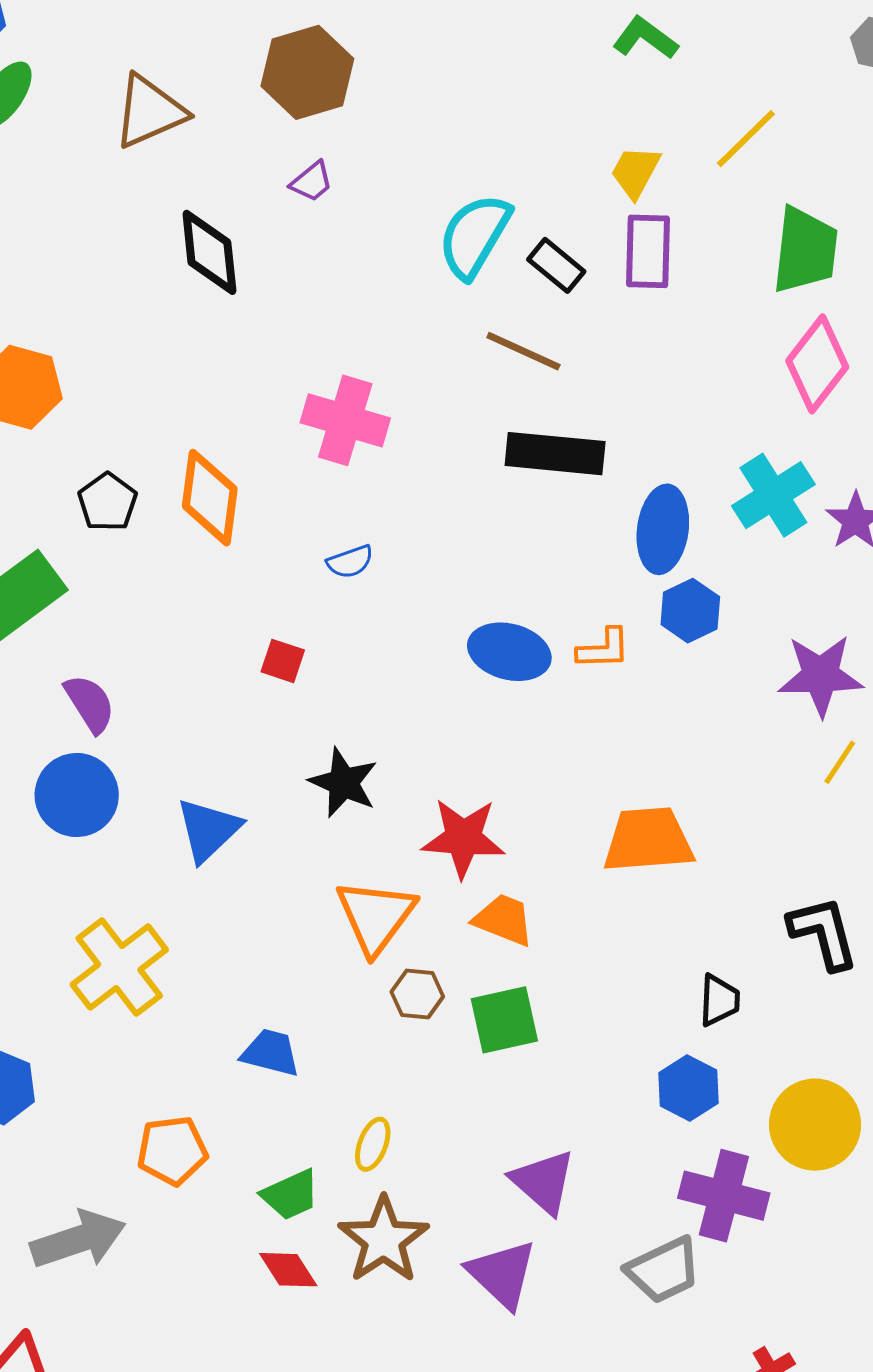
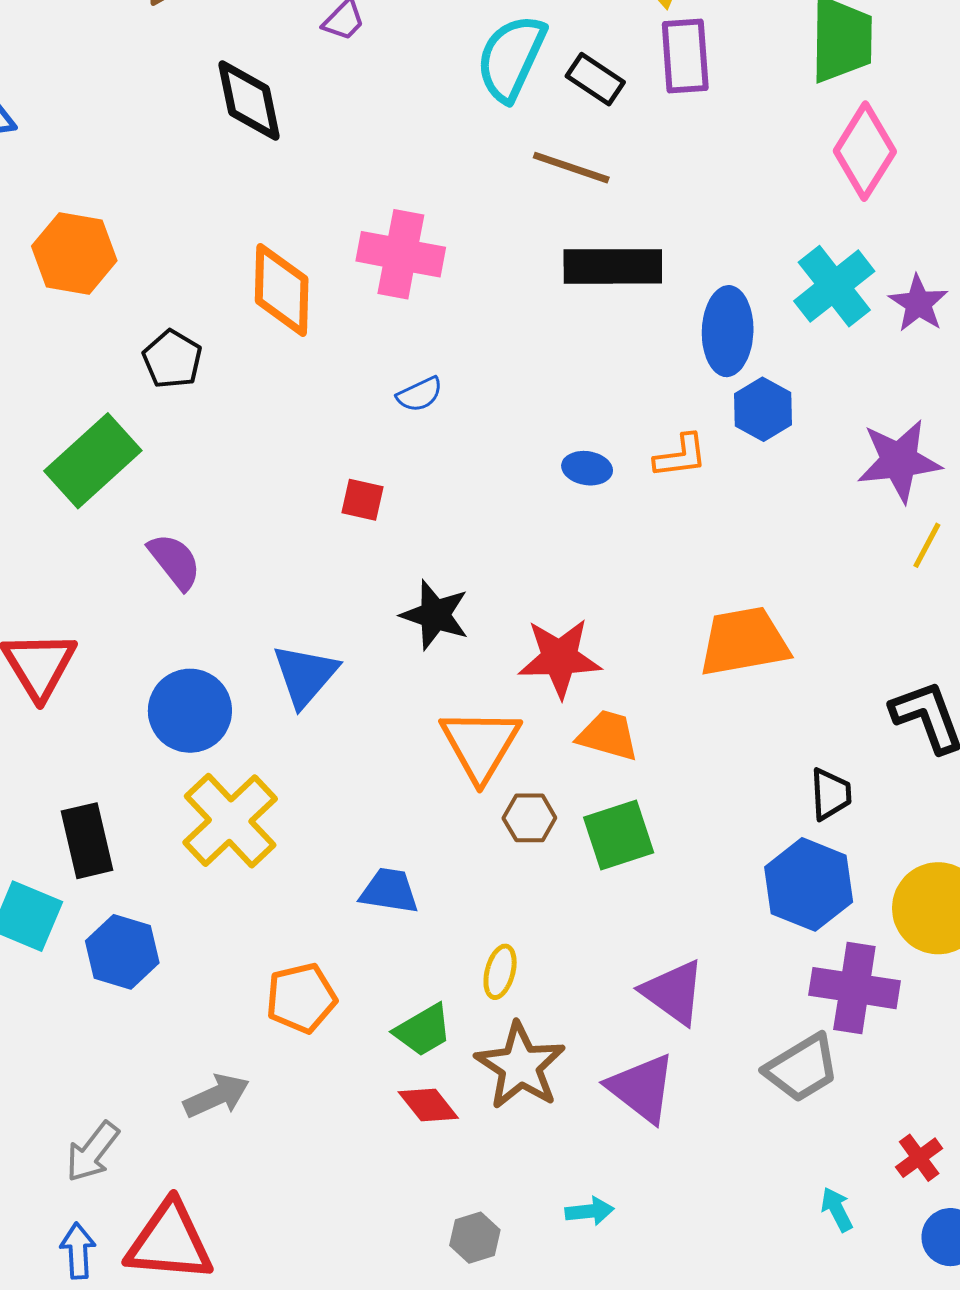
orange diamond: (210, 498) -> (282, 290), moved
blue ellipse: (509, 652) -> (587, 468), size x0.6
blue circle: (77, 795) -> (190, 711), moved
blue hexagon: (688, 1088) -> (809, 884), size x1.4
gray arrow: (78, 1240) -> (216, 1096), size x0.7

